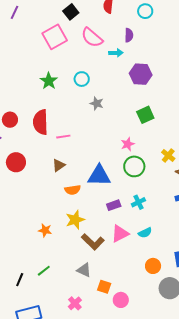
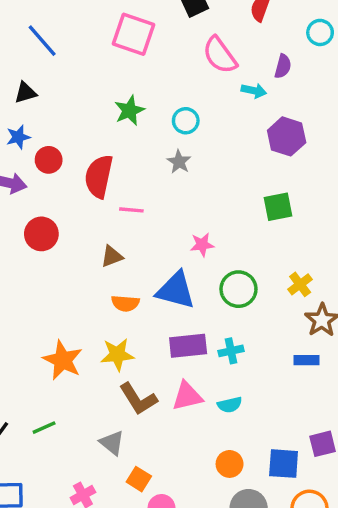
pink square: (55, 37) -> (133, 34), moved, turned 35
gray star: (97, 103) -> (179, 162), moved
pink star: (128, 144) -> (202, 245), moved
purple rectangle: (114, 205) -> (188, 346), size x1.5
orange star: (45, 230) -> (63, 360), size x1.6

